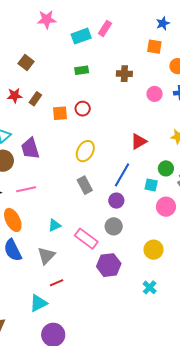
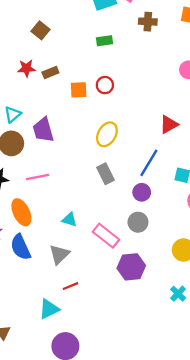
brown cross: (124, 74) -> (148, 22), moved
brown rectangle: (35, 99) -> (50, 72), turned 32
cyan triangle: (54, 225) -> (69, 219), turned 40

